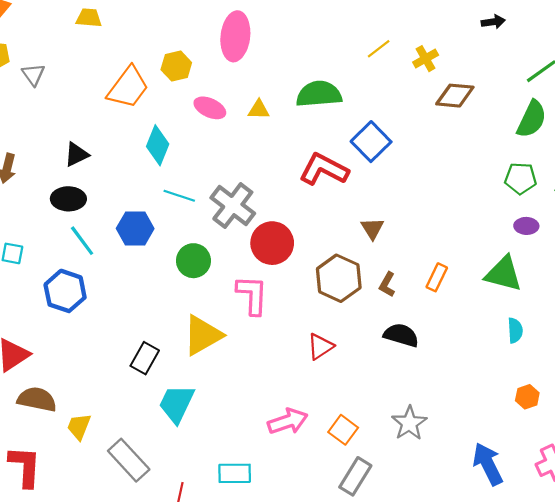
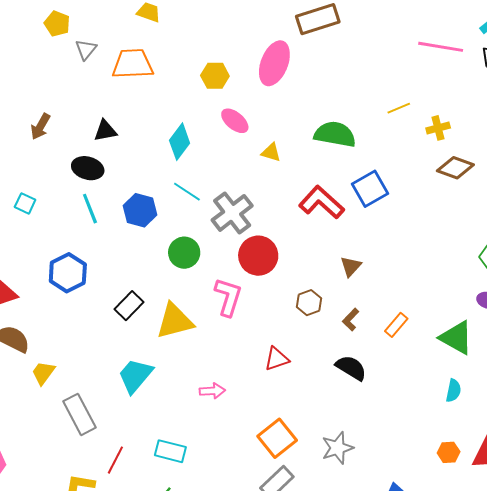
orange trapezoid: (128, 87) -> (133, 64), moved, turned -144
yellow triangle: (259, 110) -> (271, 152), moved
brown hexagon: (339, 278) -> (309, 303), size x0.6
blue hexagon: (65, 291) -> (68, 273), moved
black rectangle: (145, 358) -> (129, 306), moved
pink arrow: (288, 421) -> (212, 391), moved, size x0.7
orange square: (343, 430) -> (277, 438), size x1.4

